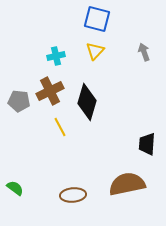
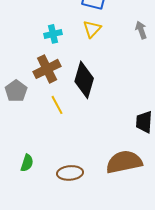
gray pentagon: (19, 101) -> (16, 91), moved, turned 30
green semicircle: (15, 188) -> (27, 163), moved, turned 72

